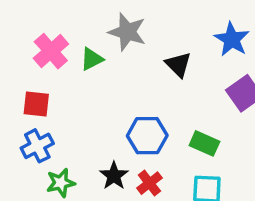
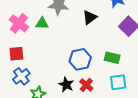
green triangle: (92, 59) -> (42, 23), turned 40
black triangle: (178, 65) -> (90, 17), turned 49

